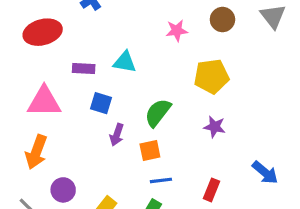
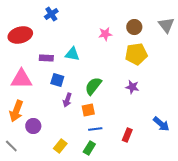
yellow pentagon: (211, 76) -> (136, 54), moved
purple star: (215, 127) -> (132, 87), moved
purple circle: (63, 190) -> (33, 126), moved

